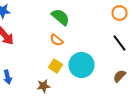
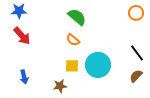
black line: (120, 43) -> (137, 53), moved
yellow square: (56, 66) -> (72, 66), turned -32

